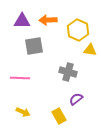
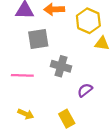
gray cross: (68, 72) -> (61, 66), moved
purple semicircle: (76, 99) -> (85, 90), moved

